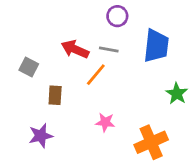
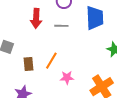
red arrow: (75, 49) -> (36, 18), moved, turned -102
orange line: (96, 75) -> (51, 61), moved

